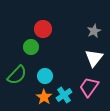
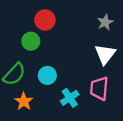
pink trapezoid: (89, 87) -> (99, 88), turned -30
orange star: (44, 97) -> (24, 101), moved

